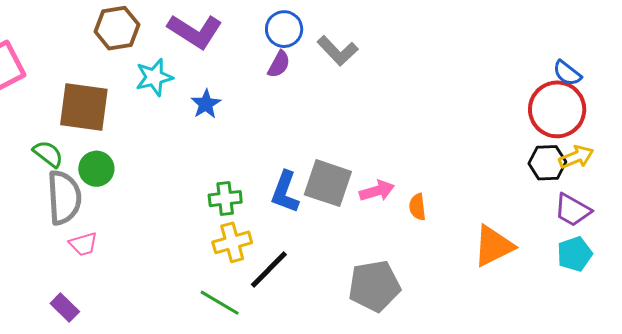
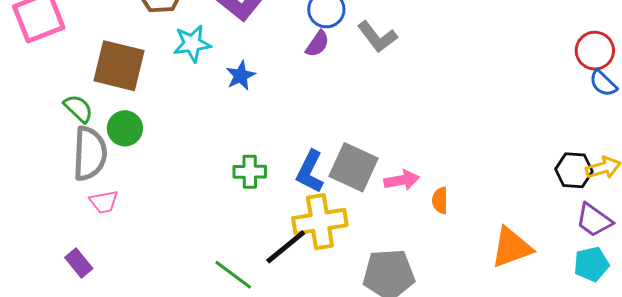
red circle: (557, 109) -> (595, 51), moved, size x0.7
yellow cross: (232, 242) -> (320, 222), moved, size x1.4

